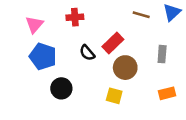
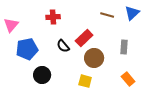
pink triangle: (34, 25) -> (11, 25), moved
blue pentagon: (43, 56) -> (27, 49), turned -30
orange rectangle: (167, 93) -> (128, 79), turned 64

